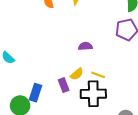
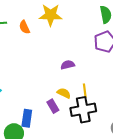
yellow semicircle: (77, 74) -> (64, 93), turned -104
yellow line: (98, 75) -> (85, 90), turned 72

